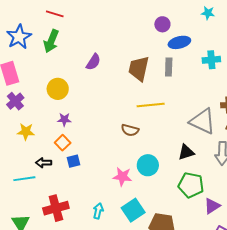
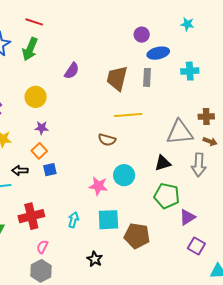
gray triangle: (203, 121) -> (180, 132), turned -32
cyan square: (133, 210) -> (108, 220), turned 30

